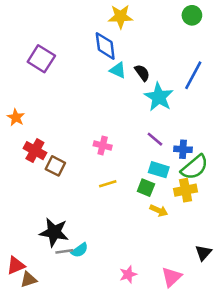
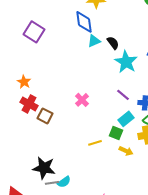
cyan triangle: (118, 70) -> (94, 41), turned -48
orange star: (16, 117) -> (24, 82), moved
pink cross: (103, 145) -> (82, 100), turned 32
cyan rectangle: (159, 170) -> (126, 119), turned -56
yellow line: (108, 184) -> (95, 143), moved

